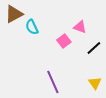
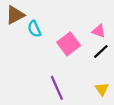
pink triangle: (80, 27) -> (99, 31), moved
pink square: (64, 41) -> (69, 44), size x1.5

